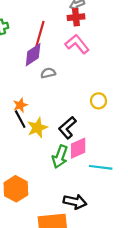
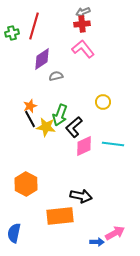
red line: (40, 35) -> (34, 26), moved
yellow star: (37, 128) -> (46, 127), turned 30
green arrow: (60, 157) -> (60, 115), moved
cyan line: (101, 167) -> (113, 144), moved

